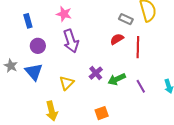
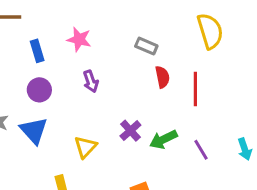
gray rectangle: (126, 19) -> (146, 46), moved
blue rectangle: (28, 21) -> (37, 51), moved
red semicircle: (117, 39) -> (162, 77), turned 112
purple arrow: (71, 41) -> (91, 81), size x0.6

